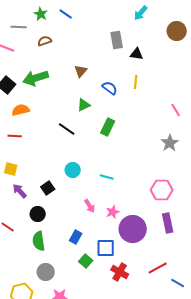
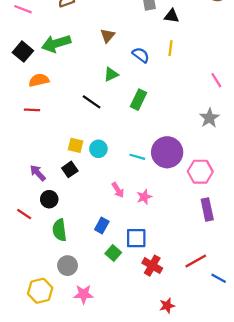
yellow square: (11, 169) -> (76, 145), moved
black circle: (38, 214) -> (49, 199), moved
purple circle: (133, 229) -> (167, 152), moved

